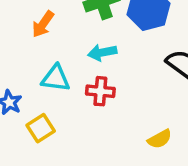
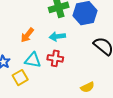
orange arrow: (43, 24) -> (27, 35), moved
cyan triangle: (56, 78) -> (33, 60), moved

